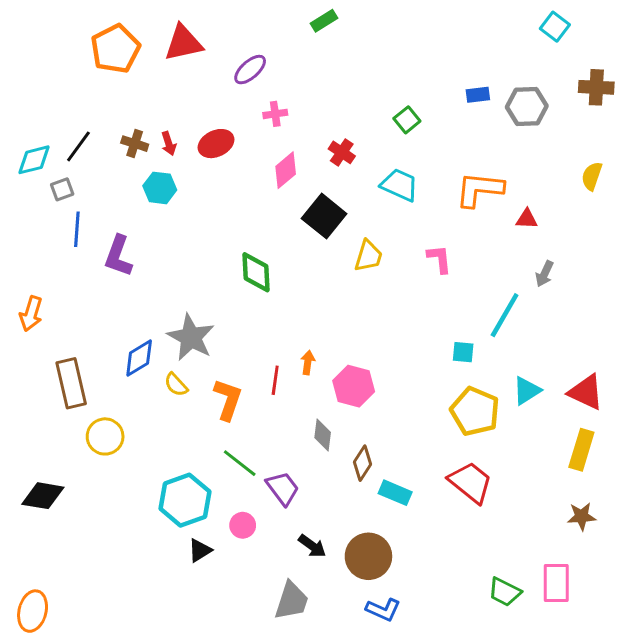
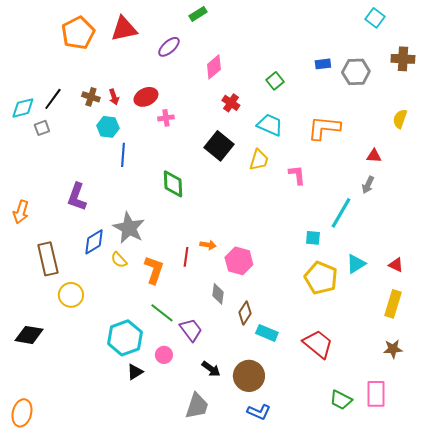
green rectangle: (324, 21) -> (198, 14), moved
pink cross: (275, 114) -> (166, 118), moved
pink diamond: (286, 170) -> (214, 67), moved
red triangle: (527, 219) -> (374, 156), moved
blue line: (77, 229) -> (123, 155), moved
purple L-shape: (118, 256) -> (77, 197), moved
yellow trapezoid: (368, 256) -> (259, 160), moved
orange arrow: (308, 363) -> (208, 245), turned 91
red triangle: (586, 392) -> (396, 265), size x0.6
red trapezoid: (471, 482) -> (318, 344), moved

